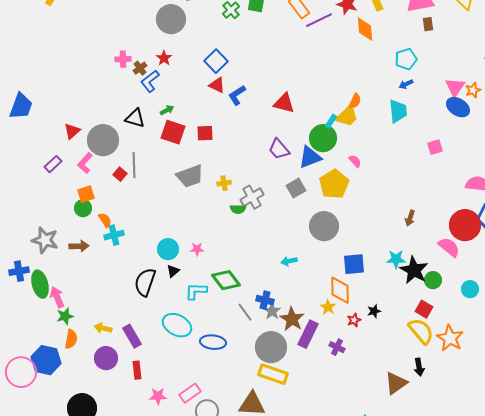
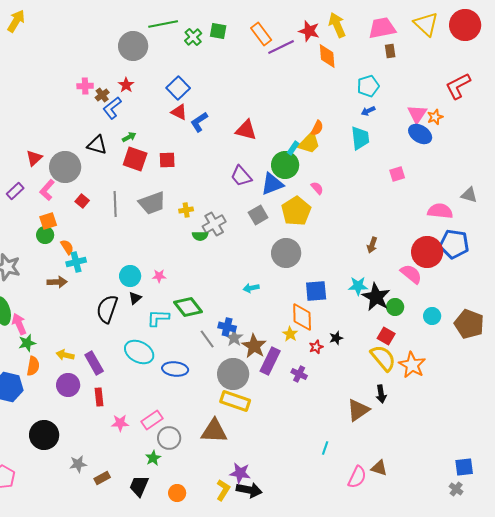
gray line: (134, 165) -> (115, 204), moved
brown arrow: (79, 246) -> (57, 282), moved

